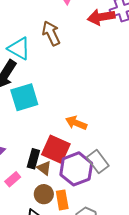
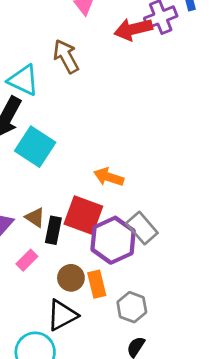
cyan square: (24, 97) -> (35, 147), turned -36
brown triangle: (44, 168) -> (35, 217), moved

